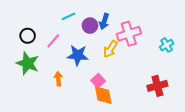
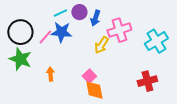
purple circle: (90, 26) -> (79, 12), moved
black circle: (28, 36) -> (20, 32), size x1.6
cyan cross: (167, 45) -> (156, 41), size x1.6
blue star: (78, 55) -> (61, 32), moved

